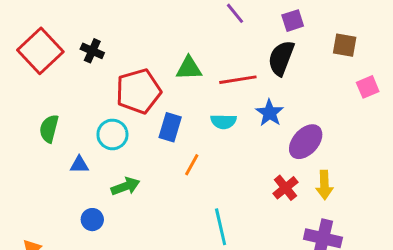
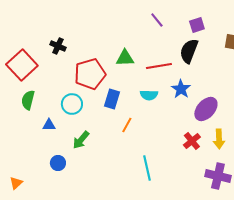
red square: (40, 51) -> (22, 65), moved
green arrow: (125, 186) -> (81, 140), turned 150

